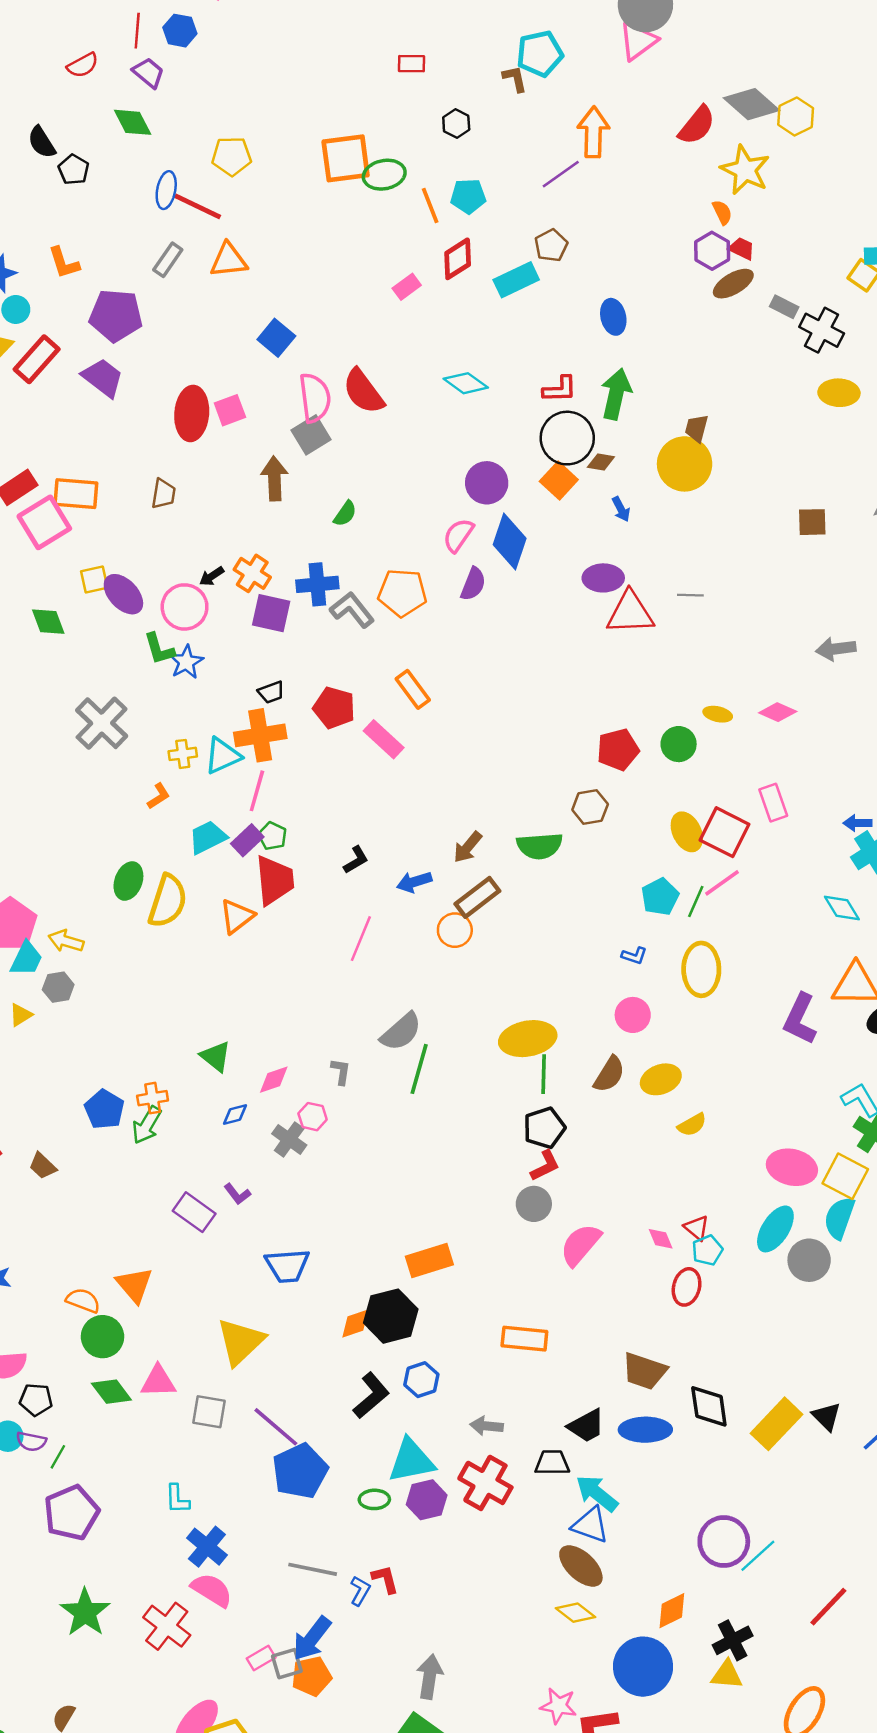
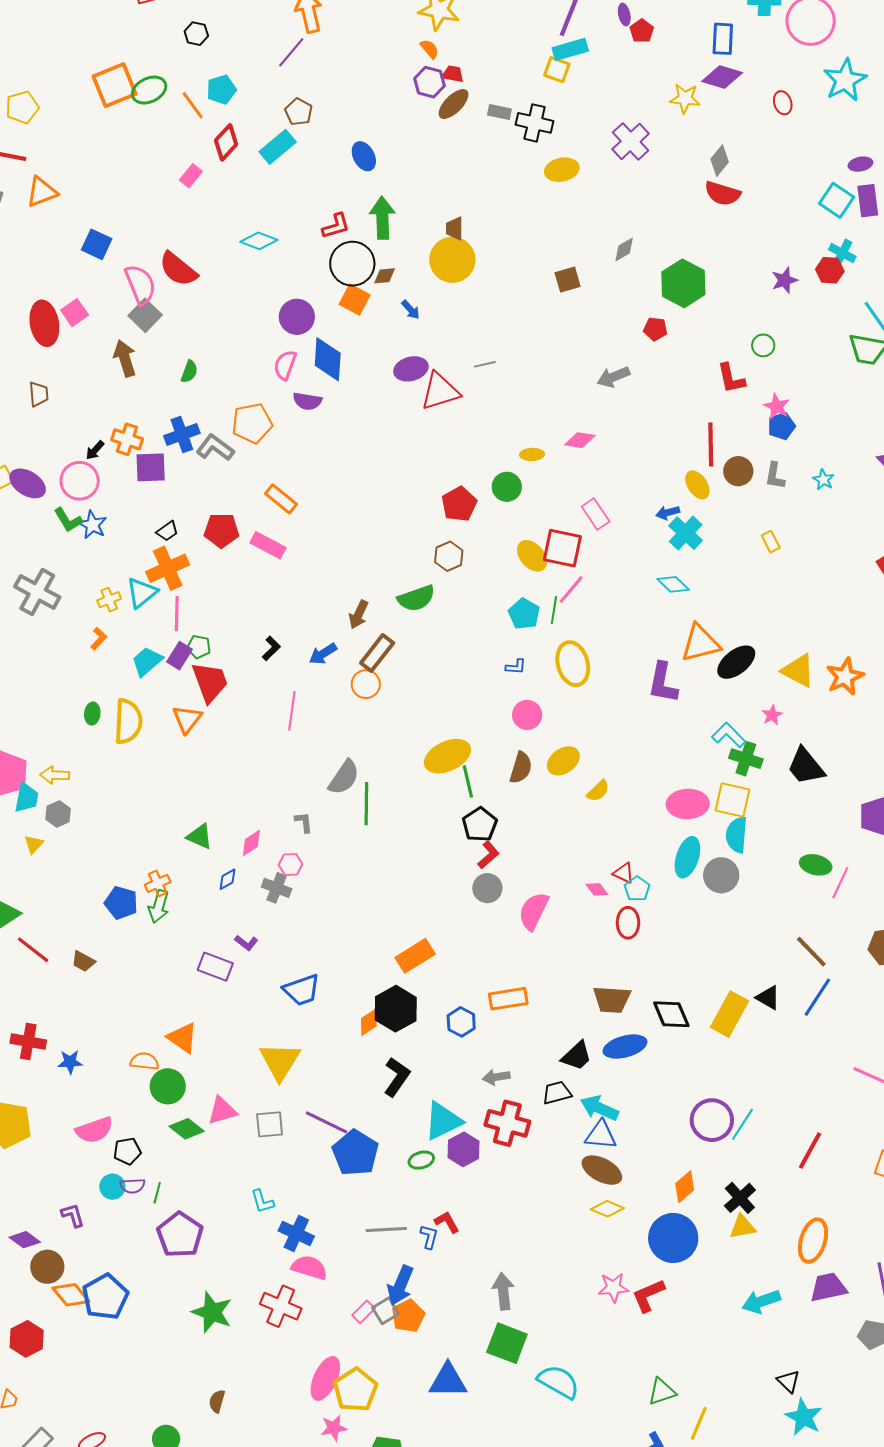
purple semicircle: (473, 584) -> (307, 401), turned 92
green ellipse: (128, 881) -> (92, 714), size x0.7
blue hexagon: (421, 1380) -> (461, 1022), moved

